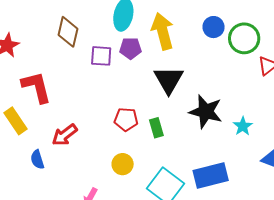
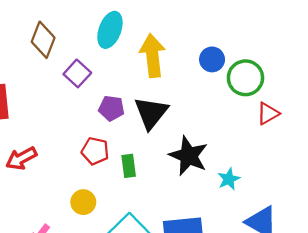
purple pentagon: (130, 48) -> (111, 108), moved
purple square: (101, 56) -> (77, 73), turned 30

